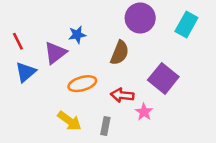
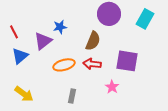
purple square: (163, 78) -> (127, 61), turned -30
red arrow: (122, 95) -> (92, 64), moved
yellow arrow: (69, 121) -> (24, 94), moved
gray rectangle: (105, 126) -> (72, 96), moved

